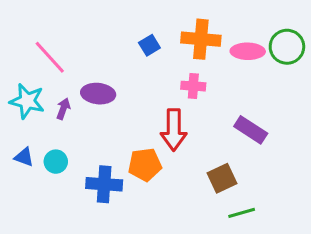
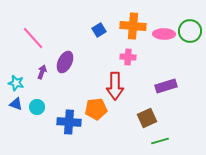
purple ellipse: (98, 94) -> (65, 62), turned -70
cyan star: (27, 101) -> (16, 83), moved, size x0.7
purple rectangle: (251, 130) -> (166, 86), turned -50

